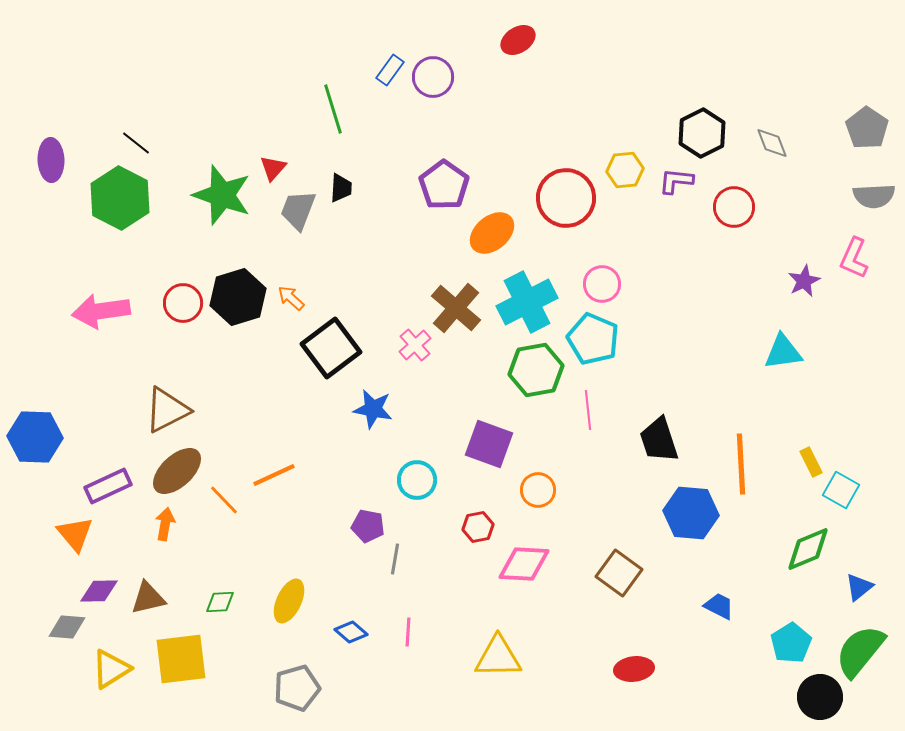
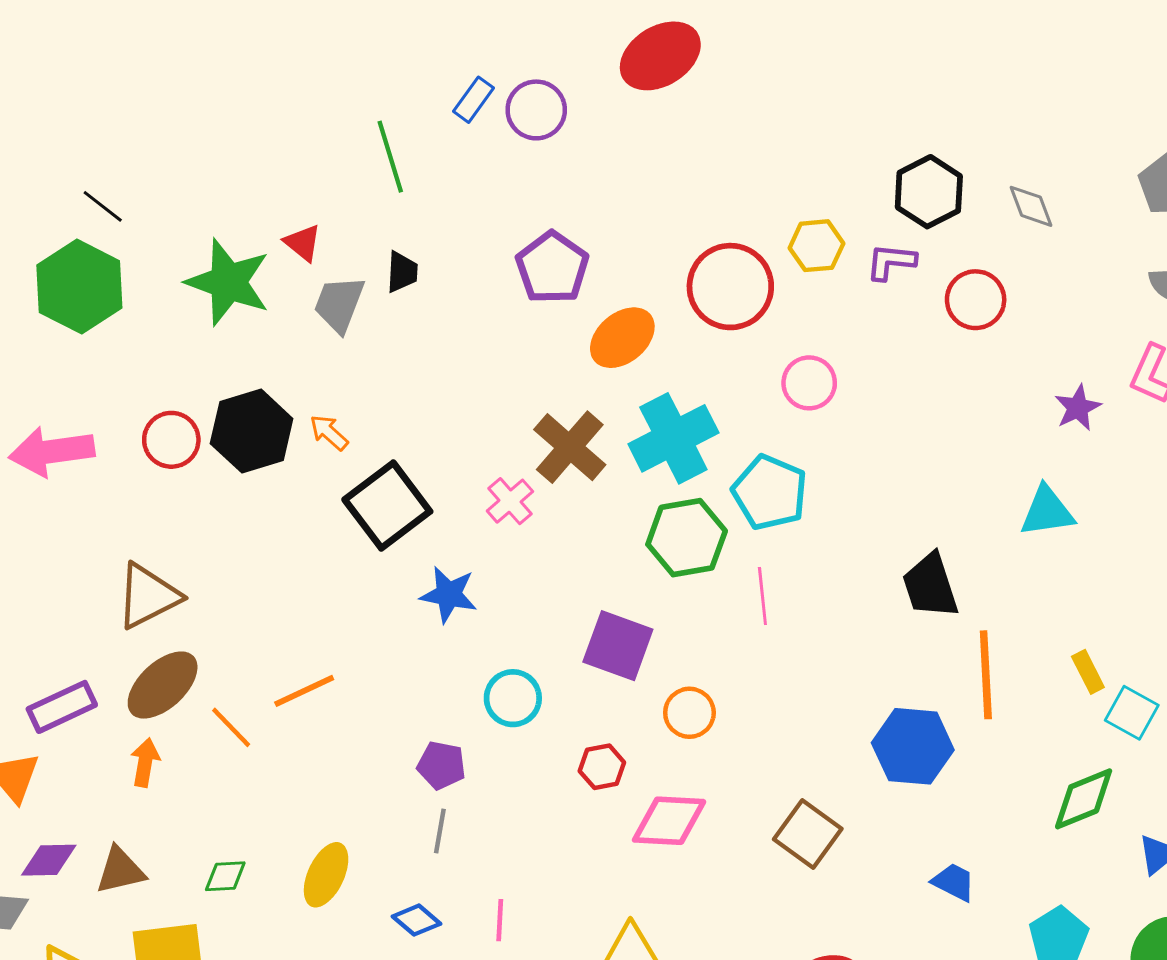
red ellipse: (518, 40) -> (660, 56), size x1.6
red triangle: (273, 168) -> (303, 243), turned -32
pink circle: (602, 284) -> (809, 383), moved
black trapezoid: (659, 440) -> (930, 586), moved
gray line: (395, 559) -> (440, 831), moved

